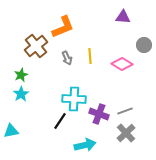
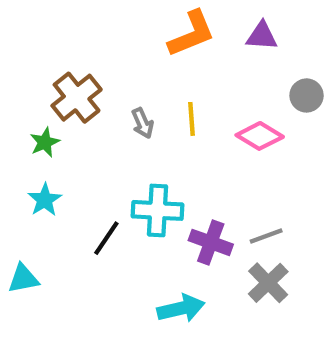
orange L-shape: (63, 27) -> (192, 34), moved
green star: (21, 75) -> (45, 142), moved
black line: (60, 121) -> (106, 238), moved

